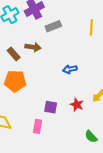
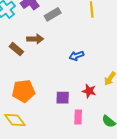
orange pentagon: (15, 81) -> (24, 91), moved
pink rectangle: (38, 126) -> (78, 117), moved

